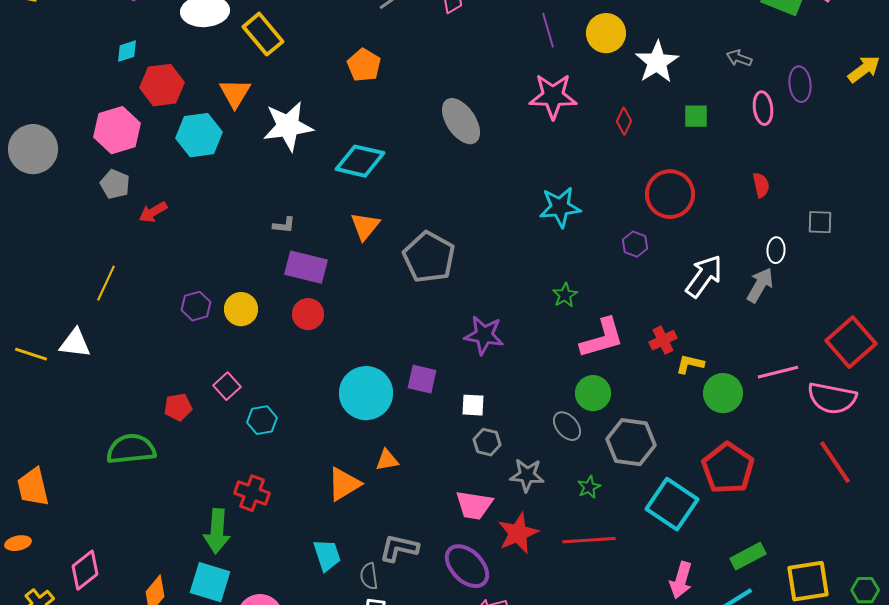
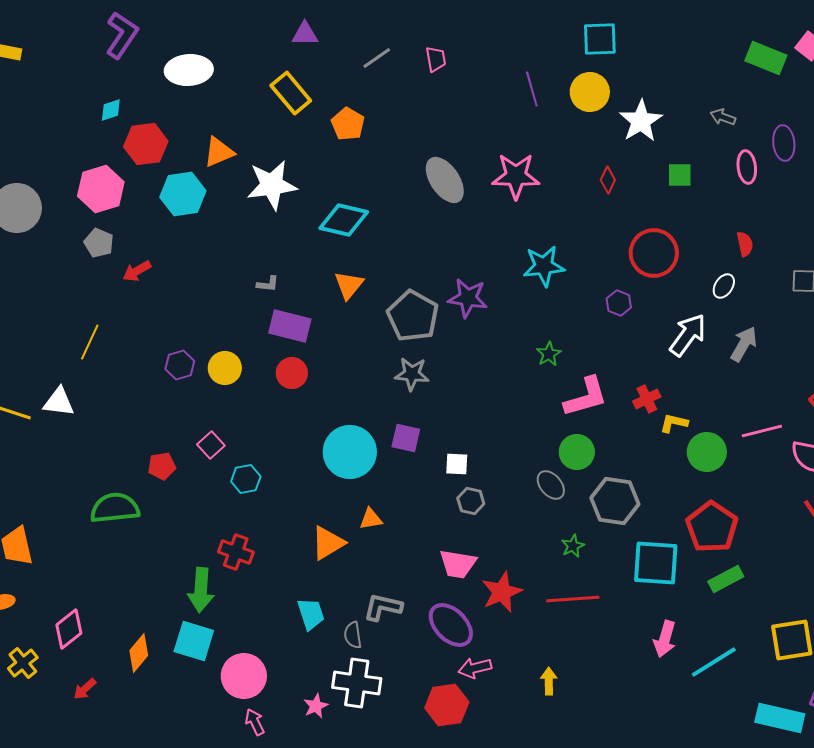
yellow rectangle: (263, 34) -> (291, 93), moved
orange triangle: (235, 93) -> (219, 152), turned 36
pink star: (553, 96) -> (516, 176), moved
white ellipse: (776, 250) -> (724, 286), moved, turned 30
purple star: (484, 335) -> (468, 298), moved
gray star: (527, 475) -> (412, 374), moved
cyan square: (672, 504) -> (656, 563), turned -30
green rectangle: (748, 556) -> (726, 579), moved

